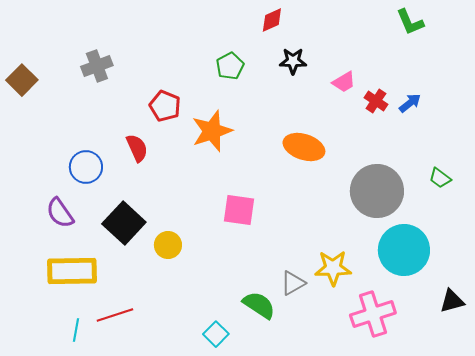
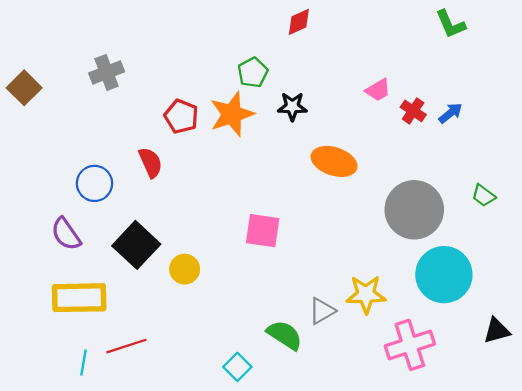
black star: (293, 61) -> (292, 106), moved
orange star: (212, 131) -> (232, 114), moved

